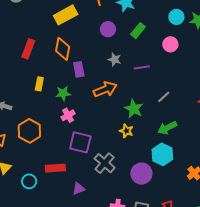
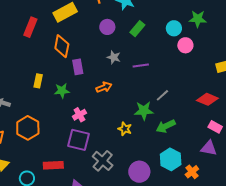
cyan circle: (176, 17) -> (174, 28), moved
pink circle: (170, 44) -> (185, 45), moved
red rectangle: (28, 49) -> (30, 27), moved
orange arrow: (105, 89) -> (104, 87), size x0.7
green star: (134, 109) -> (144, 111), moved, turned -30
pink cross: (68, 115) -> (79, 115), moved
cyan hexagon: (162, 154) -> (171, 159), moved

